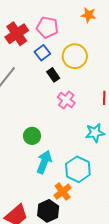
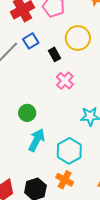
blue square: (42, 53) -> (31, 41), moved
orange cross: (63, 192) -> (65, 180), moved, turned -30

